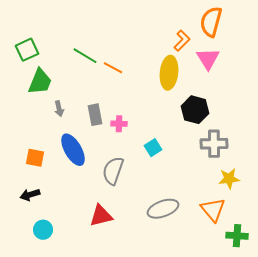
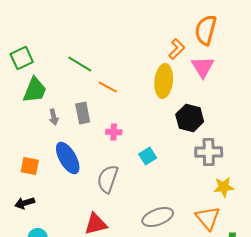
orange line: (113, 68) -> (108, 87), moved
gray rectangle: (95, 115) -> (83, 113), moved

